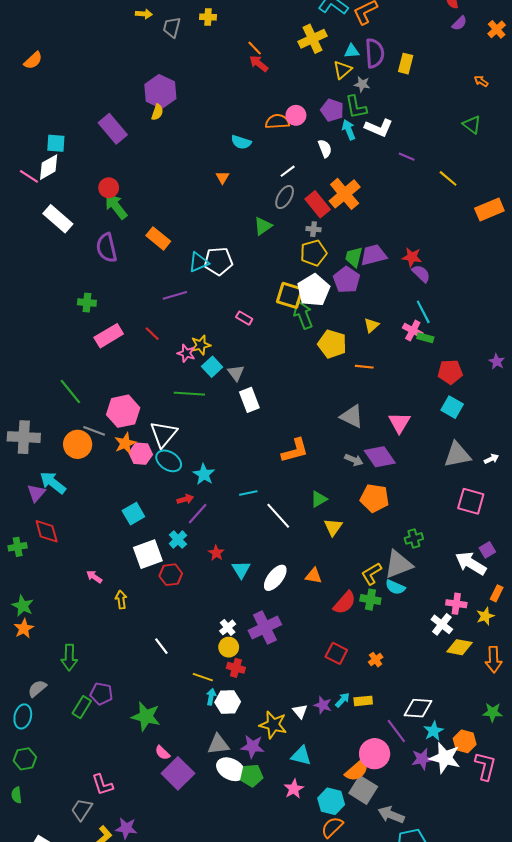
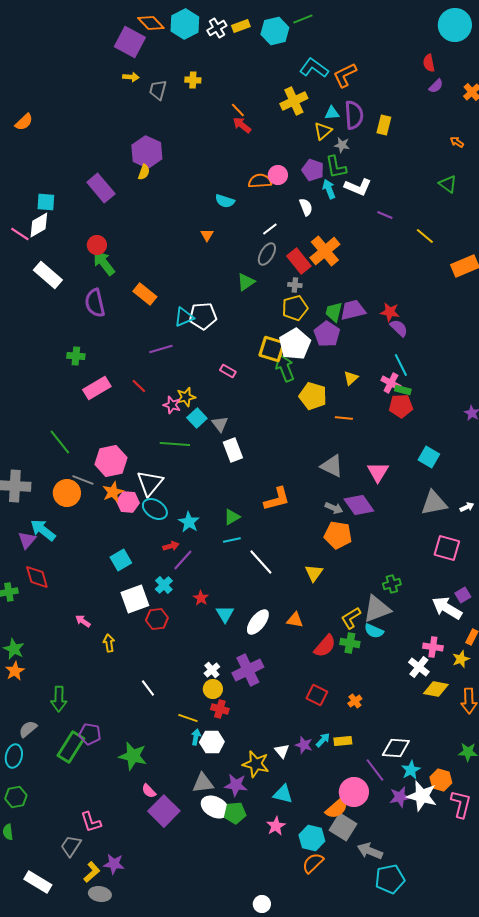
red pentagon: (450, 372) -> (401, 406), moved
orange pentagon: (375, 498) -> (338, 535), moved
green triangle: (319, 499) -> (232, 517), moved
green rectangle: (82, 707) -> (71, 747), size x1.4

